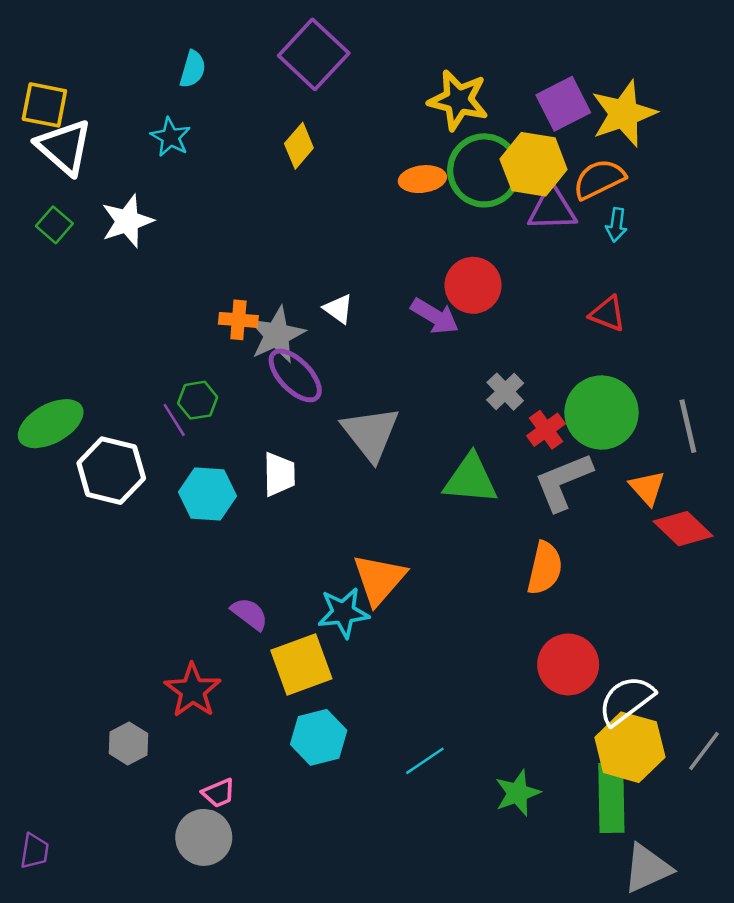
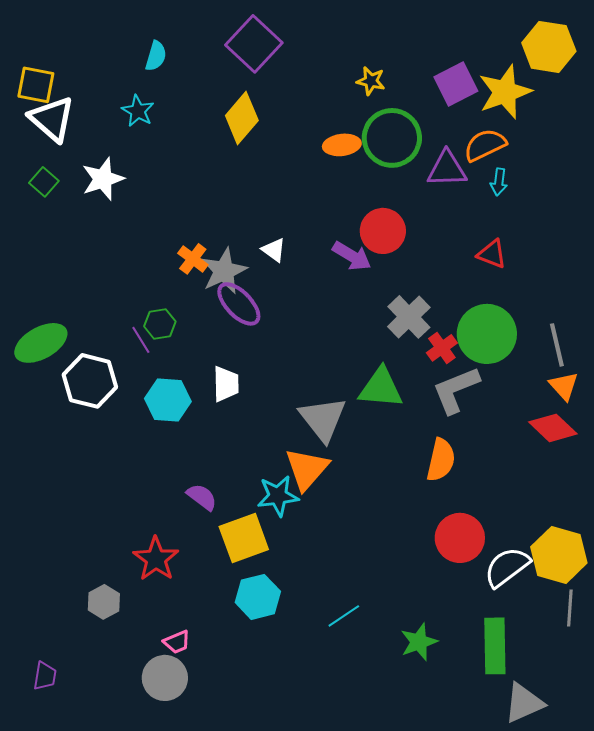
yellow star: (458, 100) -> (371, 81), size x0.6
yellow diamond: (299, 146) -> (242, 118), size x1.4
yellow hexagon: (534, 164) -> (549, 47), moved
orange cross: (238, 320) -> (193, 259), turned 32
gray cross: (505, 392) -> (409, 317), size x1.4
gray triangle: (371, 434) -> (323, 419), moved
orange triangle: (647, 488) -> (564, 386), moved
yellow hexagon: (630, 747) -> (559, 555), moved
gray line: (704, 751) -> (570, 608), turned -33
purple trapezoid: (35, 851) -> (45, 676), moved

